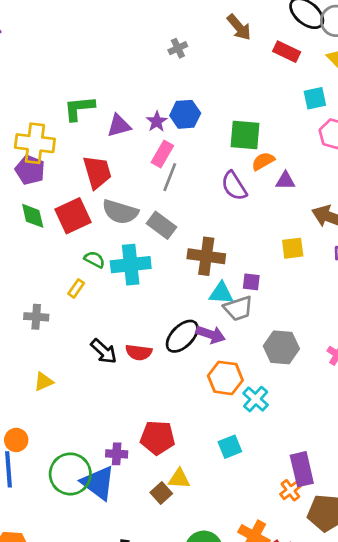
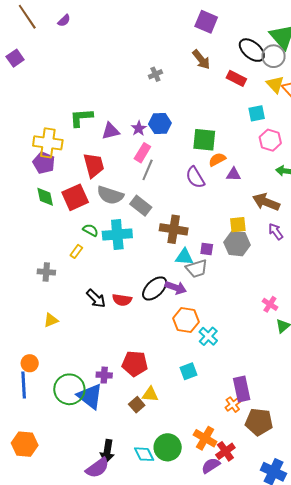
gray hexagon: (281, 347) -> (237, 244), moved

